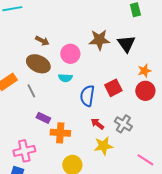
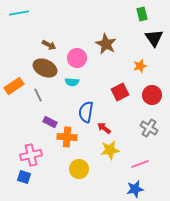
brown star: (99, 40) -> (106, 44), turned 30
black triangle: (126, 44) -> (154, 38), moved
orange star: (144, 71) -> (140, 66), moved
blue semicircle: (87, 96) -> (86, 112), moved
gray cross: (123, 124) -> (149, 128), moved
pink line: (145, 160) -> (140, 164), moved, turned -54

